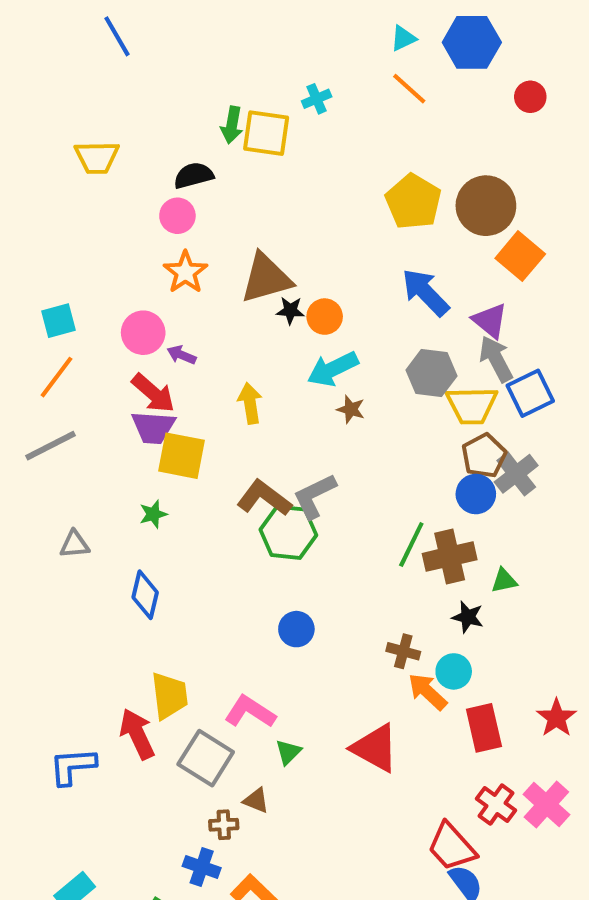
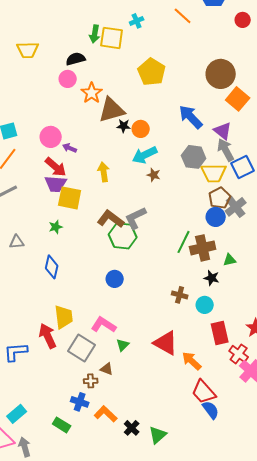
yellow pentagon: (413, 202) -> (152, 72), moved
orange star: (185, 272) -> (92, 93), moved
blue circle: (296, 629) -> (115, 279), moved
orange arrow: (427, 692) -> (192, 361), moved
red cross: (496, 805) -> (239, 354), moved

